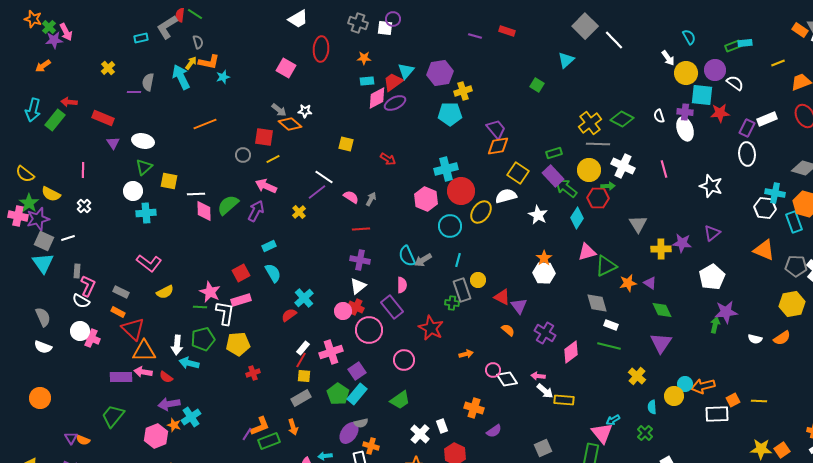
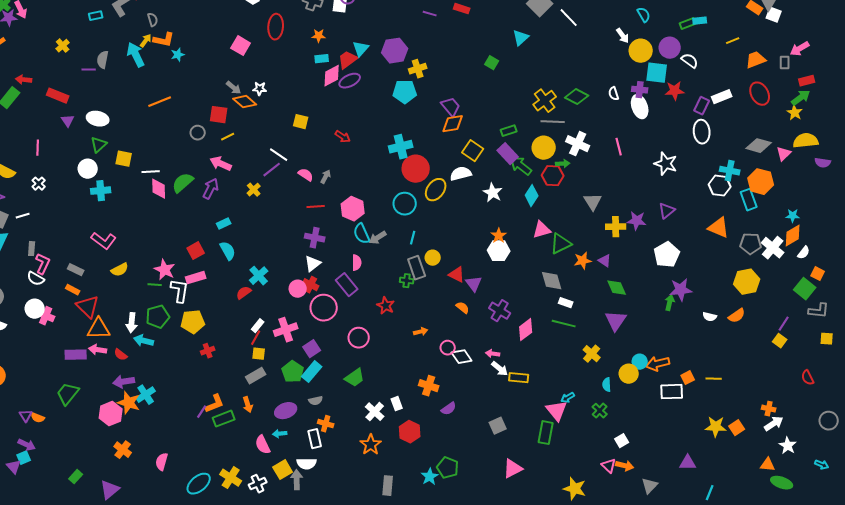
pink hexagon: (426, 199) -> (353, 209), moved
red star: (431, 328) -> (386, 306), size x0.7
orange star: (174, 425) -> (129, 403), size x1.6
purple ellipse: (349, 433) -> (286, 411), moved, turned 35

